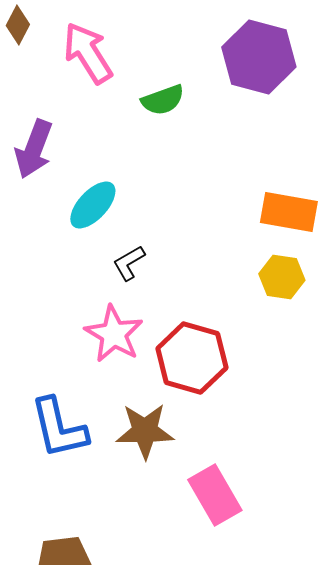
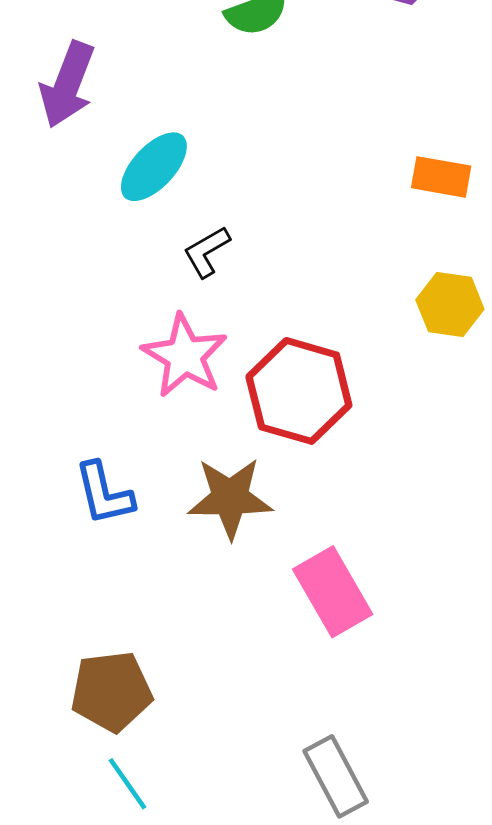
orange rectangle: (289, 212) -> (441, 177), size x0.7
yellow hexagon: (282, 277) -> (450, 304), moved
blue L-shape: (59, 428) -> (104, 494), size x0.7

